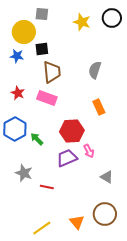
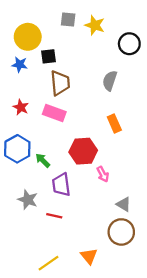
gray square: (42, 14) -> (68, 19), moved
black circle: (112, 18) -> (129, 44), moved
purple trapezoid: (67, 158) -> (61, 185), moved, turned -75
brown circle: (105, 214) -> (121, 232), moved

